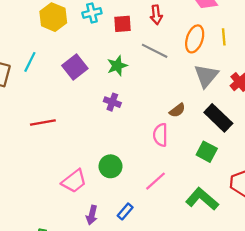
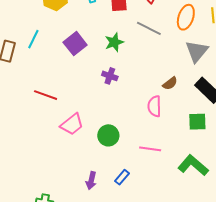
red line: (43, 123) -> (46, 95), turned 30
green square: (207, 152) -> (197, 122), turned -30
pink trapezoid: (74, 181) -> (72, 124), moved
pink line: (156, 181) -> (150, 149), turned 50

